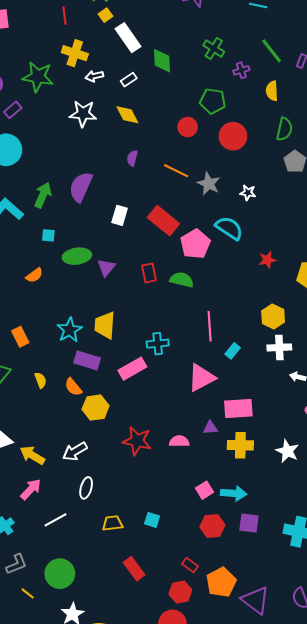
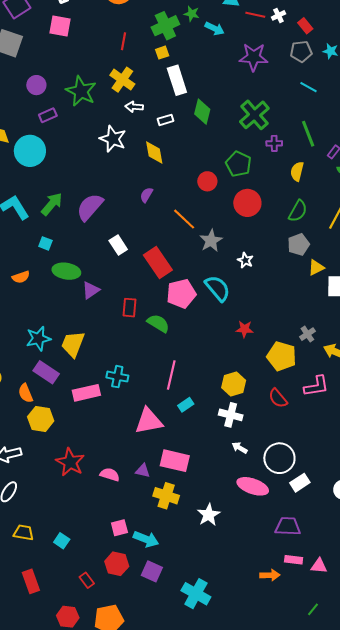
green cross: (214, 48) -> (254, 115), size x1.4
white rectangle: (120, 215) -> (118, 245), turned -66
red rectangle: (190, 565) -> (87, 580), moved

